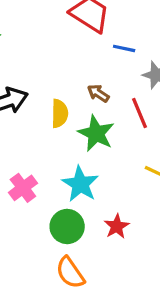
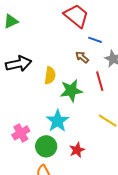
brown arrow: (98, 93) -> (82, 57), moved
green star: (96, 133) -> (71, 91), turned 30
pink cross: (23, 188) -> (21, 133), moved

